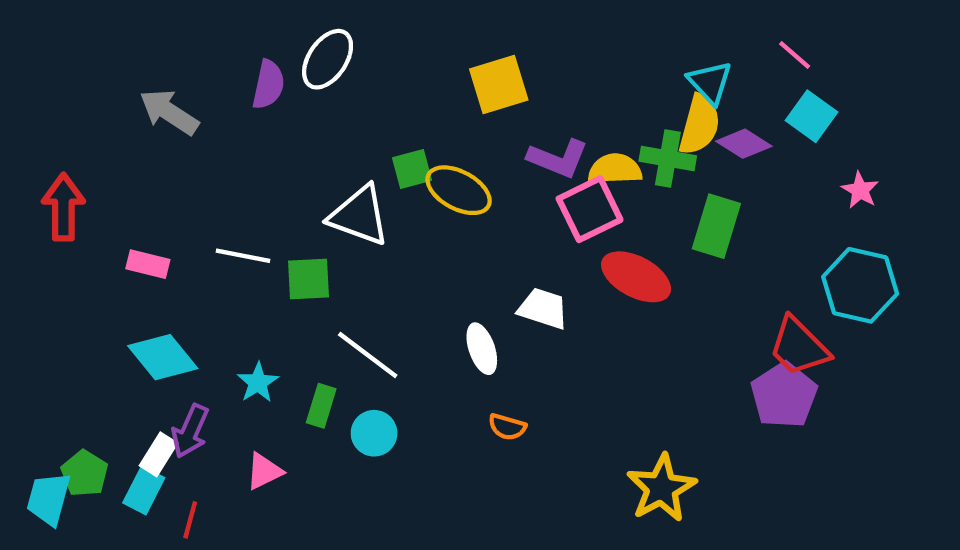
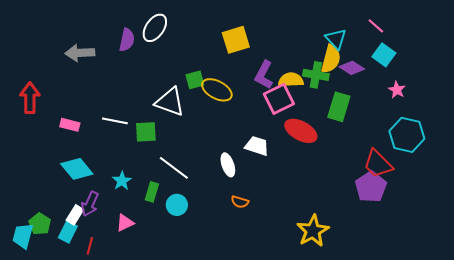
gray arrow: (169, 112) -> (80, 53), turned -36
purple L-shape: (558, 158) -> (264, 75), turned 96
pink star: (860, 190) -> (397, 90), moved

